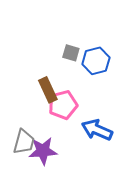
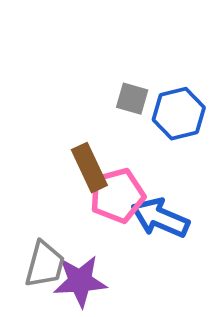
blue arrow: (97, 130) -> (160, 218), moved

